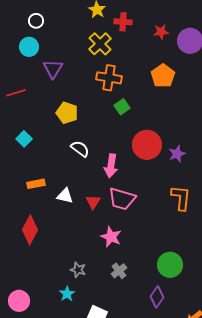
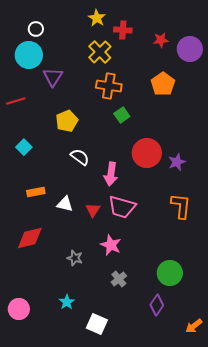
cyan circle: (29, 47) -> (29, 55), size x1.4
yellow pentagon: (67, 113) -> (67, 121), turned 30
red diamond: (30, 230) -> (30, 238), turned 48
gray star: (78, 270) -> (75, 258), moved

